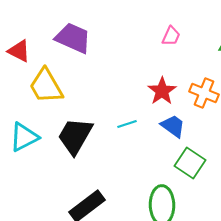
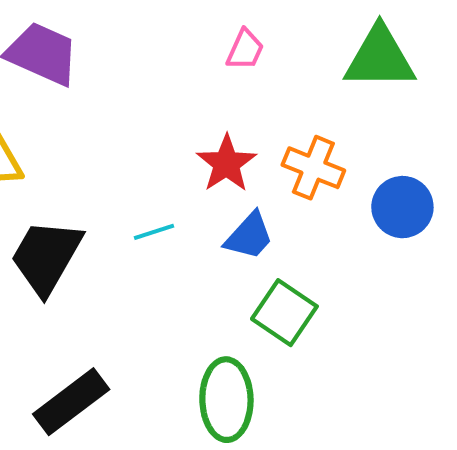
blue trapezoid: (173, 126) -> (249, 236), turned 96

